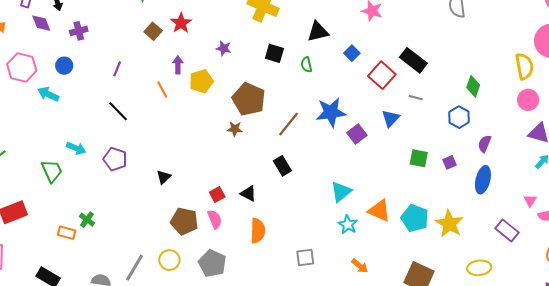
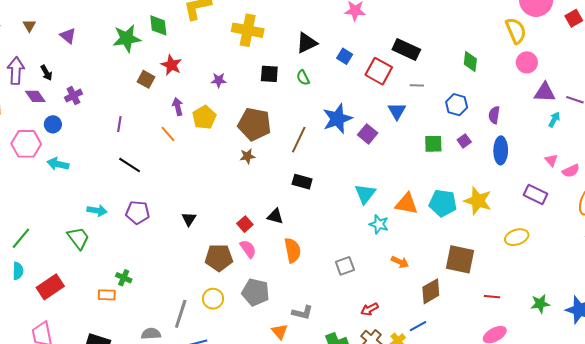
blue circle: (64, 66) -> (53, 124), moved
blue hexagon: (459, 117) -> (457, 105), moved
black rectangle: (282, 166) -> (302, 182), turned -30

